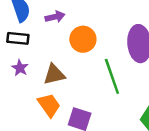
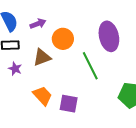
brown triangle: (54, 74) -> (42, 57), moved

